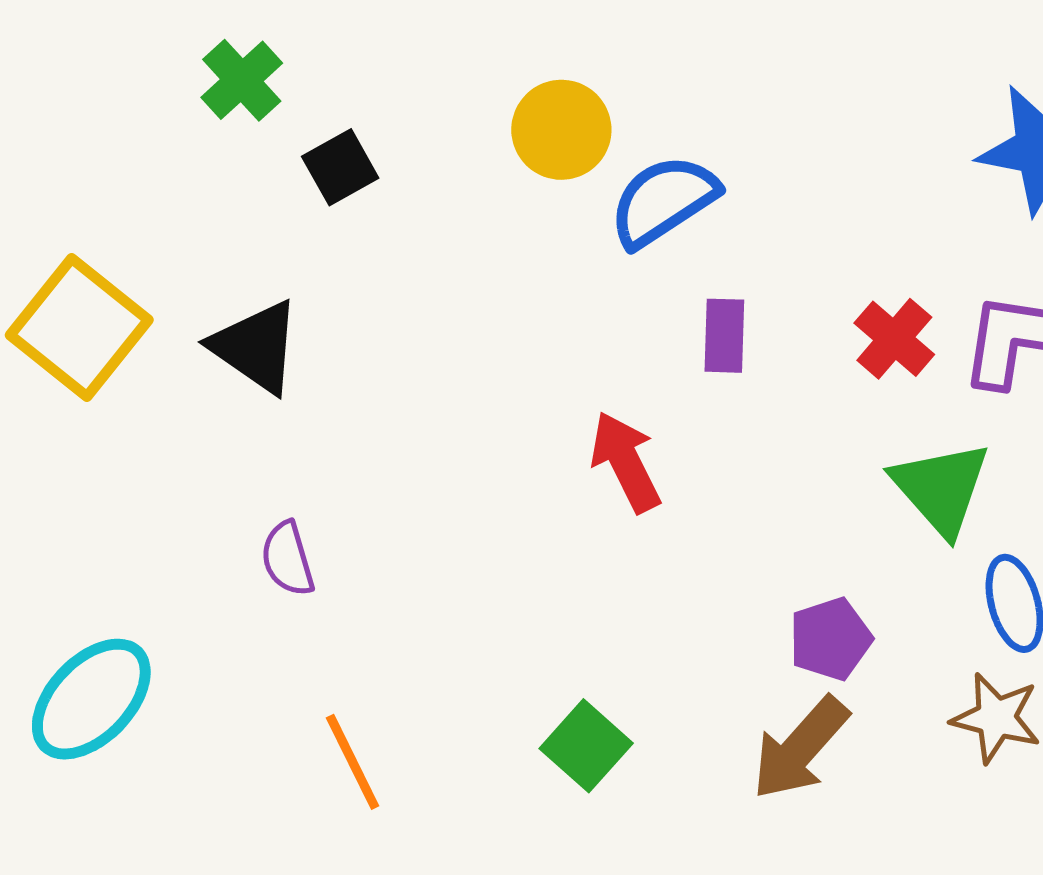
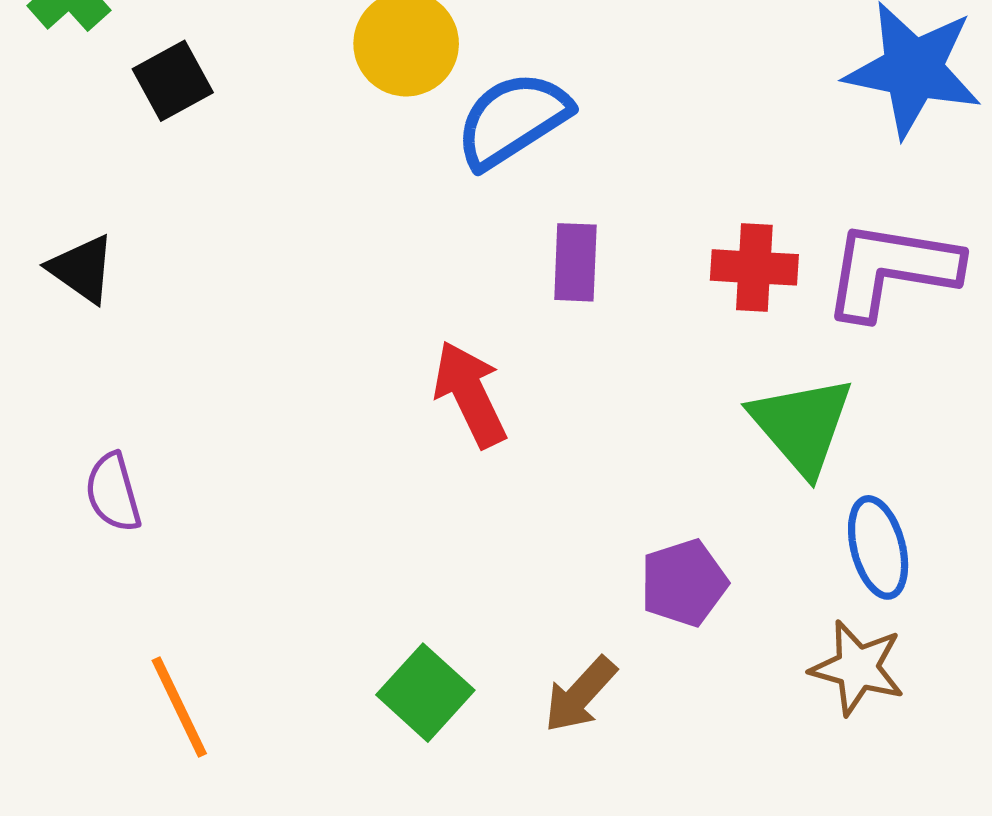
red cross: (894, 339) -> (754, 267), turned -38
black triangle: (256, 347) -> (82, 269), size x0.7
brown arrow: (800, 748) -> (580, 695), moved, size x0.7

